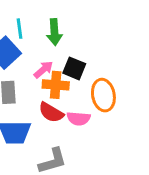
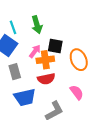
red semicircle: (51, 112) -> (46, 79), turned -30
pink semicircle: (79, 119) -> (77, 92), moved, turned -119

